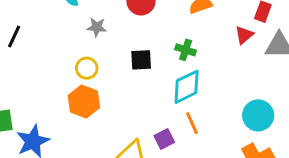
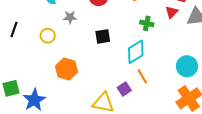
green cross: (186, 50) -> (147, 23), moved
yellow circle: (87, 68) -> (48, 36), moved

